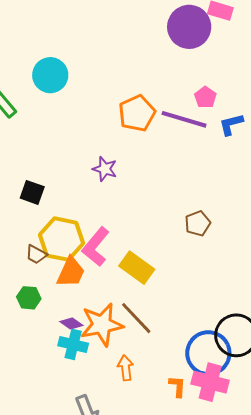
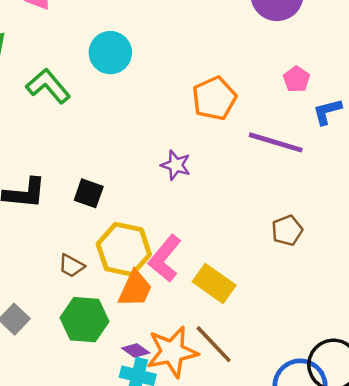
purple line: (184, 119) -> (276, 142), moved
brown trapezoid: (36, 254) -> (71, 266), moved
green hexagon: (29, 298) -> (85, 320), size x1.6

